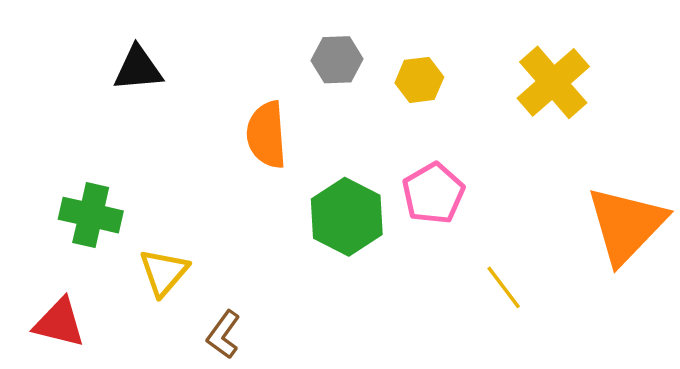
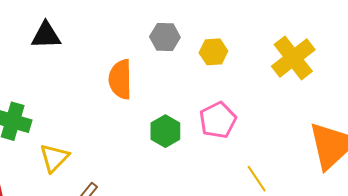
green hexagon: (347, 217) -> (165, 131), size x0.7

